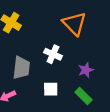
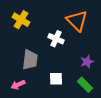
white cross: (53, 54) -> (56, 39), moved

